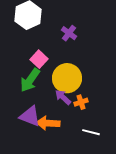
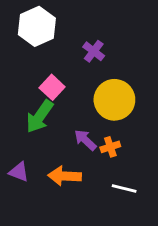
yellow circle: (67, 78) -> (114, 100), moved
purple triangle: (30, 116) -> (19, 172), moved, size x0.7

